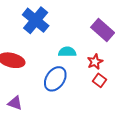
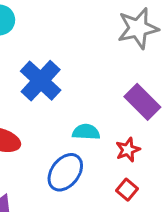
red square: (100, 80) -> (127, 190), moved

